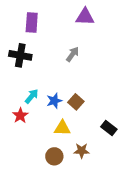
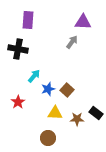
purple triangle: (85, 17) -> (83, 22), moved
gray arrow: (72, 54) -> (72, 42), moved
cyan arrow: (32, 96) -> (34, 76), moved
brown star: (82, 151) -> (77, 119), moved

